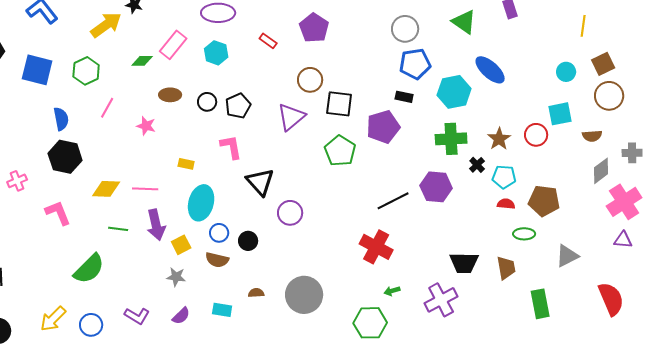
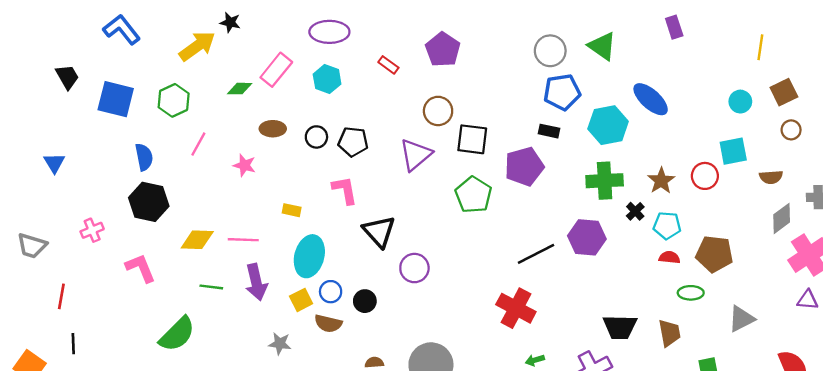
green triangle: (464, 22) -> (602, 46), moved
brown circle: (609, 96) -> (791, 130), size x0.6
black pentagon: (238, 106) -> (353, 142), turned 30
yellow square: (181, 245) -> (301, 300), moved

